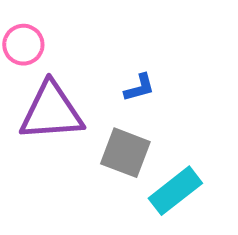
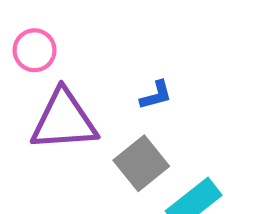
gray square: (125, 153) -> (141, 163), turned 30

